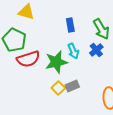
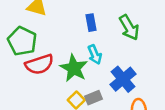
blue cross: (96, 50) -> (123, 79), moved, size x1.5
green star: (56, 62) -> (74, 68), turned -30

